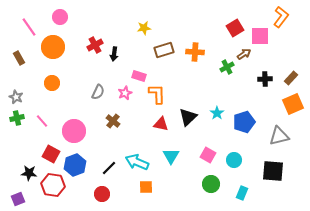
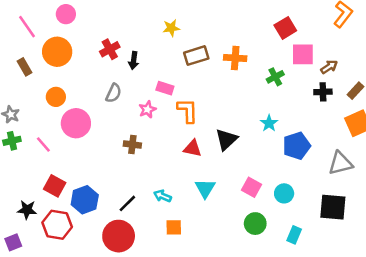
pink square: (260, 36) -> (303, 54), moved
brown arrow: (244, 54) -> (329, 67), moved
brown rectangle: (19, 58) -> (25, 67), moved
gray semicircle: (98, 92) -> (114, 93), moved
cyan star: (217, 113) -> (269, 123), moved
brown cross: (113, 121) -> (132, 145), turned -32
pink circle: (74, 131) -> (76, 123), moved
cyan arrow: (137, 162) -> (162, 196), size x0.6
red circle: (102, 194) -> (119, 236), size x1.6

